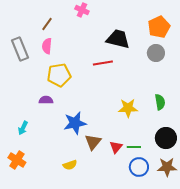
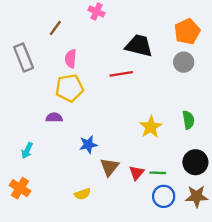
pink semicircle: (47, 46) -> (71, 59), moved
yellow star: (128, 108) -> (151, 127), turned -30
blue star: (75, 123) -> (88, 145), size x0.7

